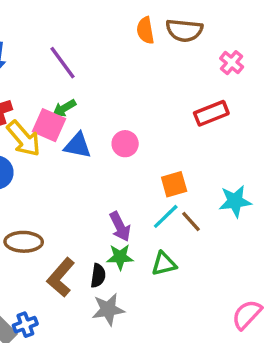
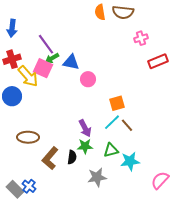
purple line: (63, 63) -> (46, 44), moved
pink cross: (232, 63) -> (141, 38), moved, turned 32
red rectangle: (211, 113) -> (158, 61), moved
blue triangle: (78, 145) -> (71, 62), moved
cyan star: (235, 201) -> (130, 161), moved
gray star: (108, 309) -> (97, 177), moved
blue cross: (25, 325) -> (29, 186), turned -32

